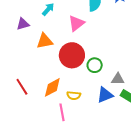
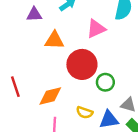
yellow semicircle: (74, 95) -> (85, 113), moved

